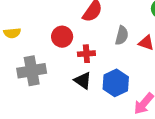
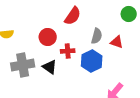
black triangle: (83, 80) -> (50, 67), moved
blue hexagon: (116, 83) -> (92, 61), moved

